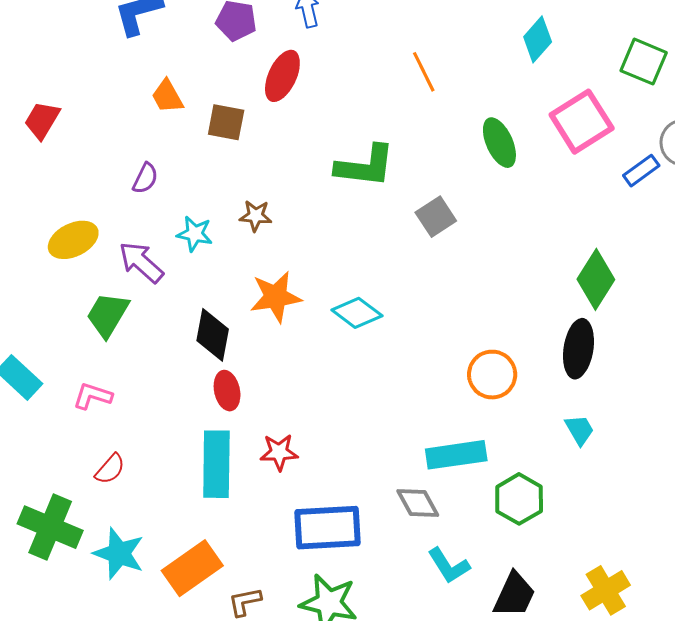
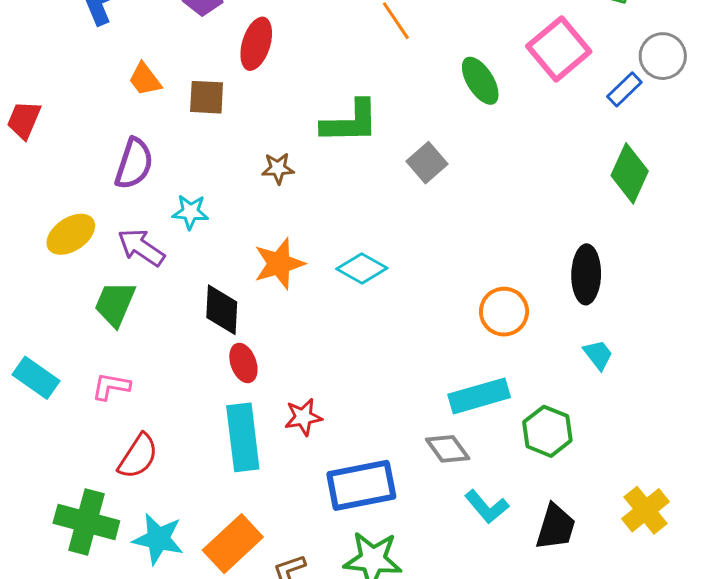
purple semicircle: (145, 178) -> (134, 164), size x1.6
brown star: (256, 216) -> (278, 168), moved
green diamond: (596, 279) -> (630, 173), moved
red semicircle: (110, 469) -> (138, 456), size x1.4

